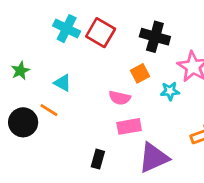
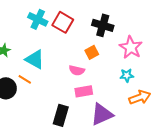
cyan triangle: (63, 83) -> (35, 59), size x1.5
cyan star: (170, 91) -> (127, 75), moved
black rectangle: (98, 159) -> (61, 115), size x1.5

